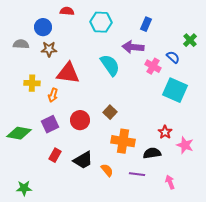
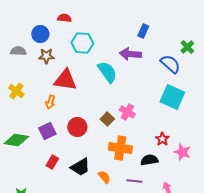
cyan hexagon: (101, 22) -> (82, 43), moved
blue semicircle: (173, 57) -> (170, 64), size x1.5
pink cross: (153, 66) -> (127, 112), moved
yellow cross: (32, 83) -> (16, 91), moved, turned 35

